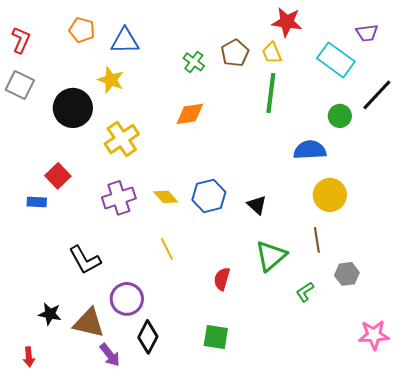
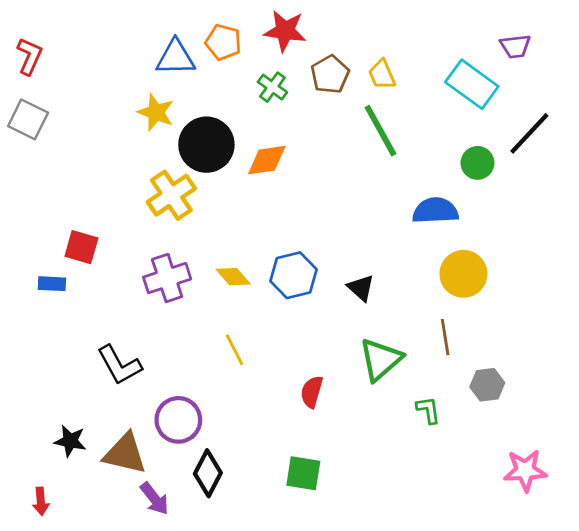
red star: (287, 22) -> (285, 31), moved
orange pentagon: (82, 30) -> (223, 42), moved
green line: (271, 93) -> (381, 131), turned -36
black circle: (73, 108) -> (206, 145), moved
red square: (58, 176) -> (81, 247), turned -30
green L-shape: (305, 292) -> (428, 410), turned 115

